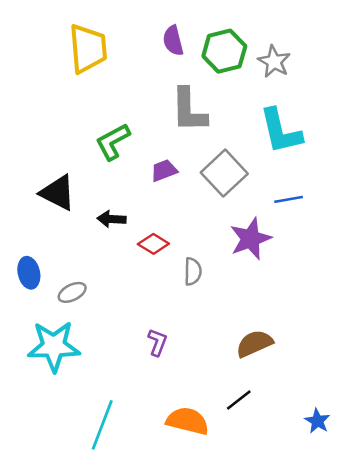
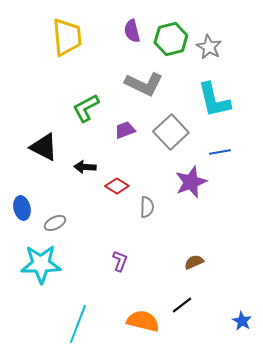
gray L-shape: (189, 110) -> (144, 84), turned -63
brown semicircle: (254, 344) -> (194, 262), size x0.7

